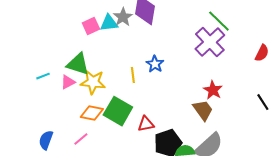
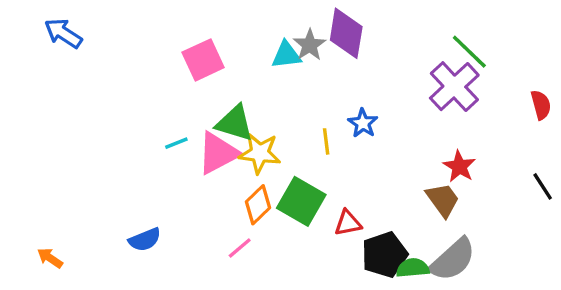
pink square: (91, 26) -> (203, 60), moved, size x1.4
red semicircle: (262, 53) -> (541, 105), turned -42
pink triangle: (68, 82) -> (218, 153), size x1.8
orange diamond: (92, 113) -> (258, 205), turned -55
blue semicircle: (46, 140) -> (145, 240), moved, turned -132

